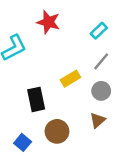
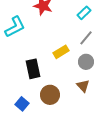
brown triangle: (98, 120) -> (83, 86), turned -32

